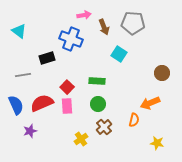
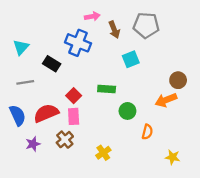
cyan triangle: (19, 31) -> (21, 47), moved, turned 35
cyan square: (119, 54) -> (131, 59), turned 35
black rectangle: (47, 58) -> (52, 64), turned 49
orange arrow: (150, 103) -> (166, 100), moved
green circle: (98, 104) -> (127, 111), moved
brown cross: (104, 127) -> (65, 140), moved
yellow cross: (81, 139) -> (103, 153), moved

